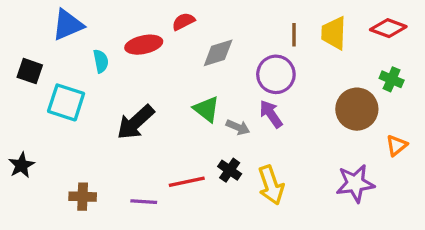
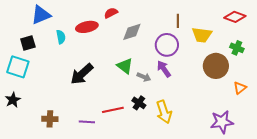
yellow trapezoid: (334, 33) -> (202, 35), moved, turned -85
black square: (30, 71) -> (28, 43), moved, turned -35
cyan square: (66, 102) -> (18, 67), moved
purple star: (355, 183) -> (222, 122), moved

